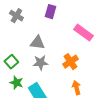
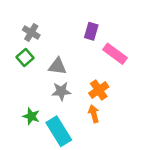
purple rectangle: (50, 12) -> (91, 31), moved
green square: (11, 62) -> (25, 57), moved
orange arrow: (76, 88) -> (94, 114), moved

